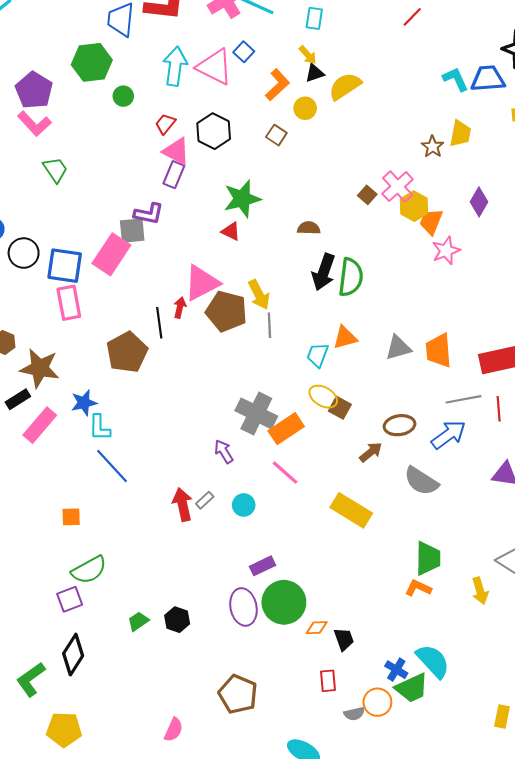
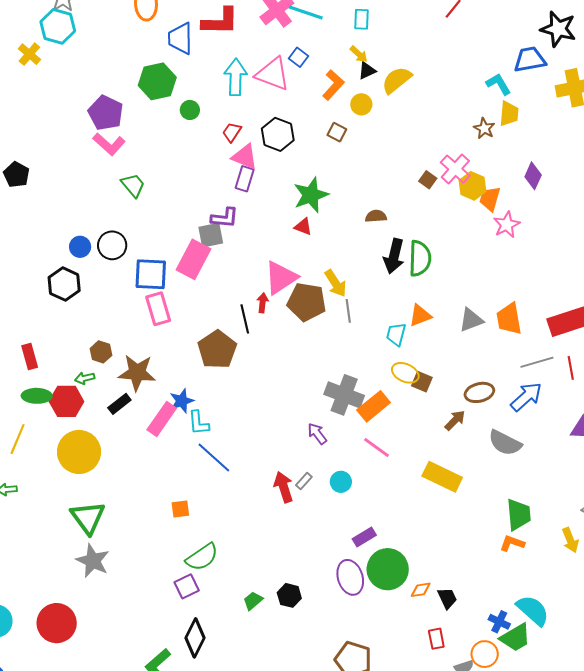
cyan L-shape: (456, 79) -> (498, 84), moved
black circle: (24, 253) -> (112, 245), moved
pink rectangle: (40, 425) -> (162, 419), moved

